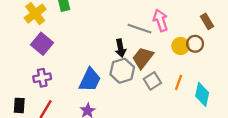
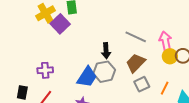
pink arrow: (160, 20) -> (165, 41), moved
purple square: (42, 44) -> (60, 24), moved
black arrow: (121, 48) -> (106, 51), moved
gray hexagon: (122, 71) -> (104, 72), moved

